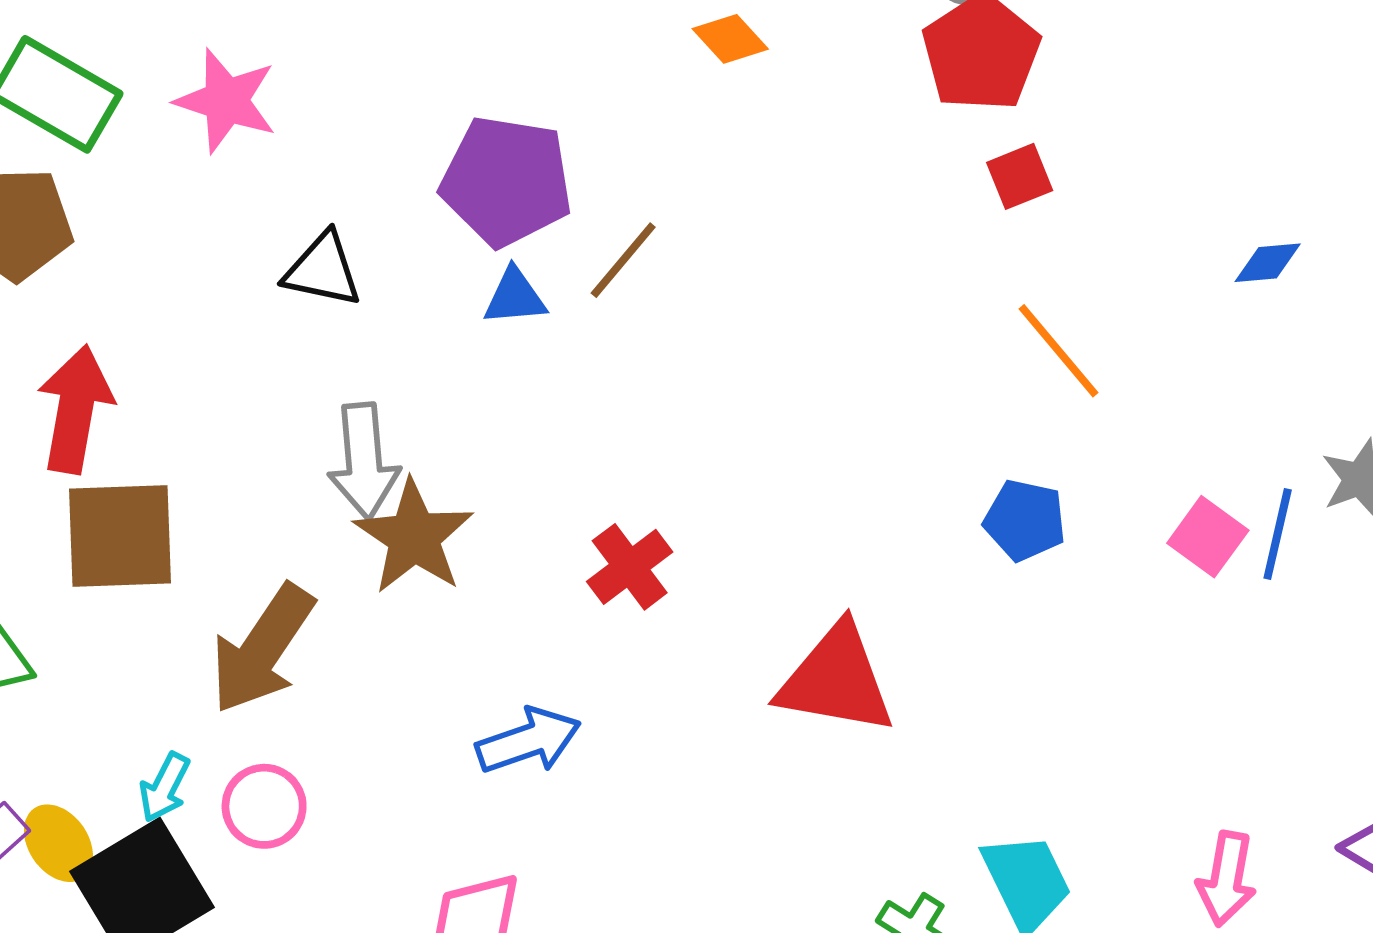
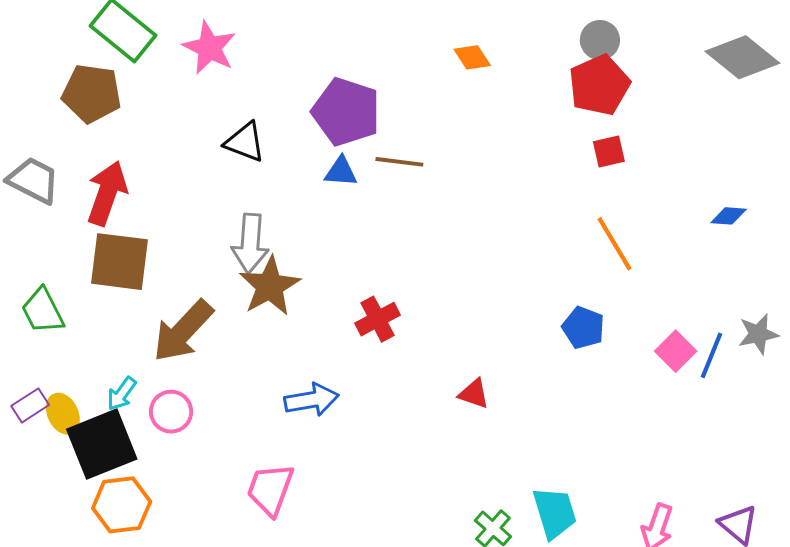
brown line: (623, 260) -> (399, 162), turned 48
red triangle: (836, 680) -> (474, 394), size x0.5

